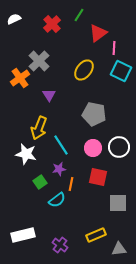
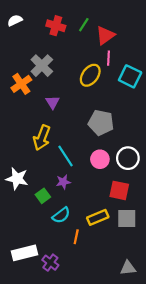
green line: (79, 15) -> (84, 25), moved
red cross: (52, 24) -> (56, 26), turned -30
pink line: (114, 48) -> (109, 58), moved
white star: (26, 154) -> (17, 179), moved
red square: (98, 177) -> (119, 190), moved
orange line: (71, 184) -> (76, 237), moved
yellow rectangle: (96, 235) -> (98, 217), moved
purple cross: (60, 245) -> (50, 263), moved

